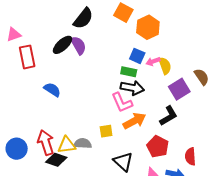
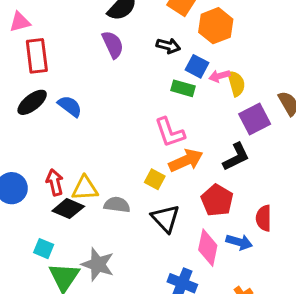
black ellipse: (62, 45) -> (32, 102), moved
black arrow: (132, 88) -> (168, 46), moved, size x0.7
yellow square: (106, 131) -> (155, 179), moved, turned 32
red arrow: (46, 142) -> (55, 182), size x0.7
gray semicircle: (83, 143) -> (117, 205), moved

